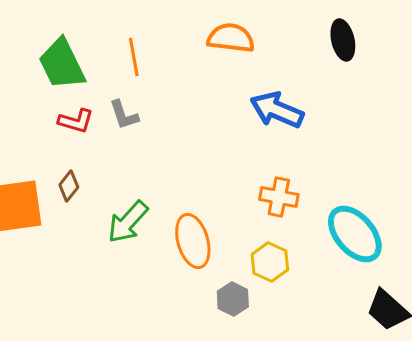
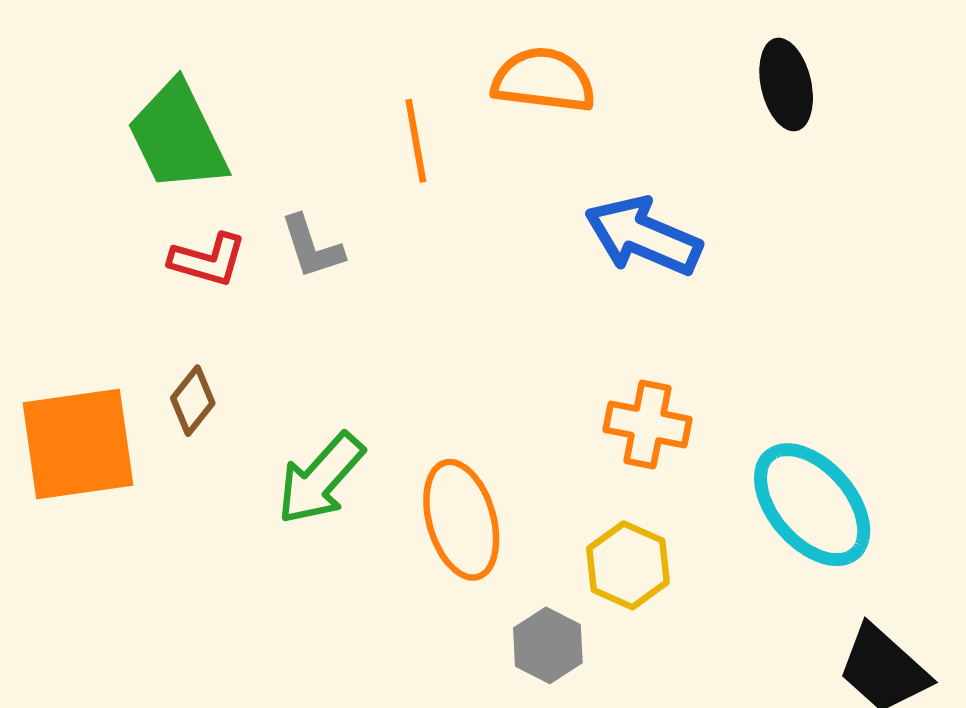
orange line: (134, 57) -> (416, 141), moved

